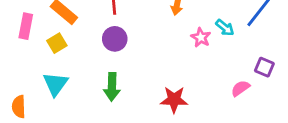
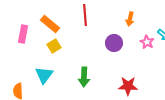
purple circle: (115, 39) -> (114, 43), moved
yellow square: (57, 43) -> (54, 46), moved

